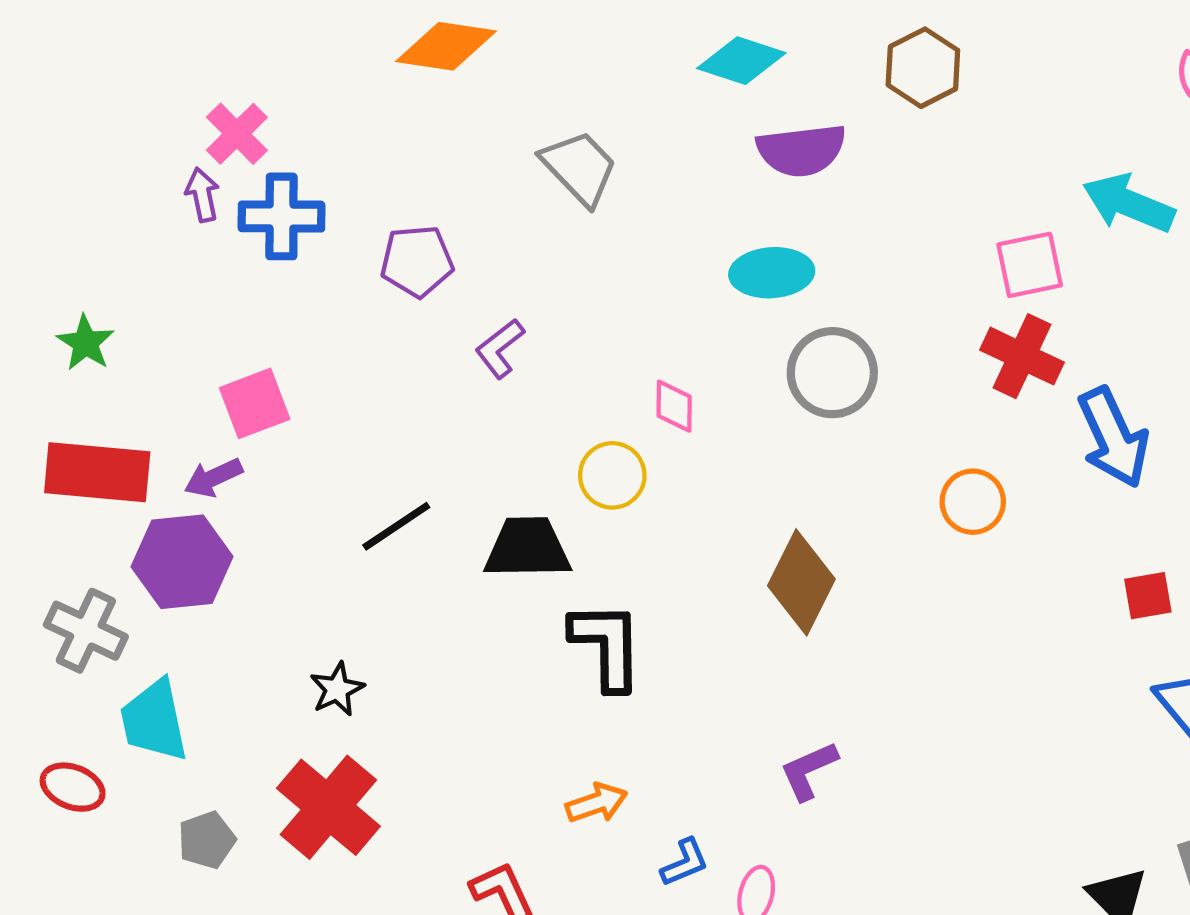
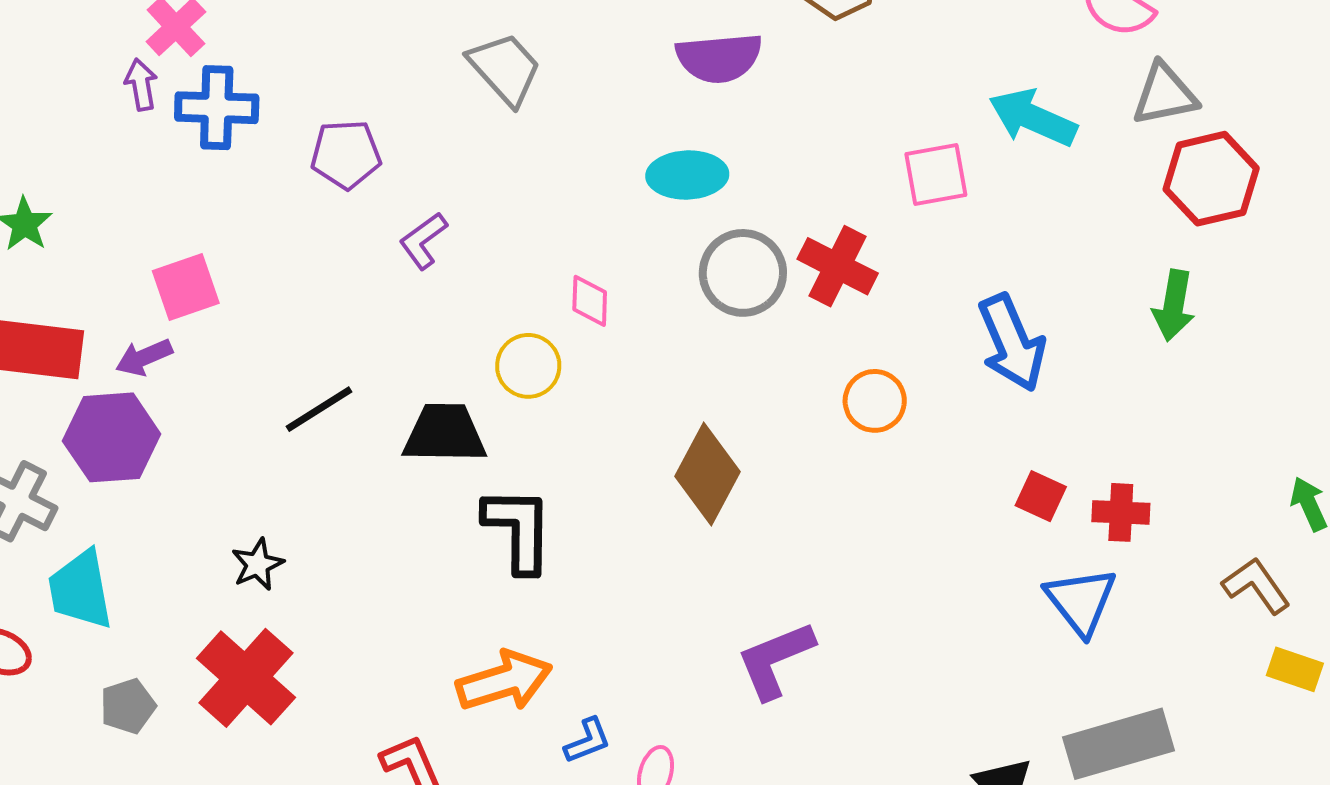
red cross: (1022, 356) -> (838, 266), moved
red square: (1148, 596) -> (1041, 496), turned 33
purple L-shape: (809, 771) -> (775, 660), moved, size x1.4
orange arrow: (597, 803) -> (504, 681), size x1.6

